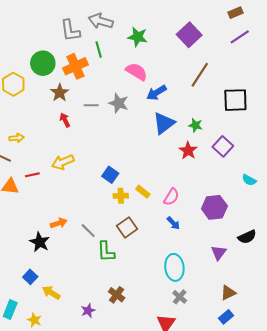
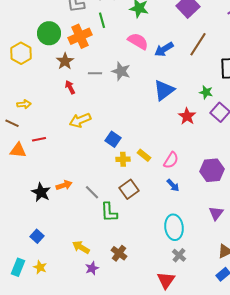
blue arrow: (157, 93) -> (164, 49), moved
green star: (195, 125) -> (206, 92), moved
yellow arrow: (63, 162) -> (80, 120), moved
black star: (40, 242) -> (41, 192), moved
yellow arrow: (51, 293) -> (81, 247), moved
yellow star: (34, 320) -> (40, 267), moved

